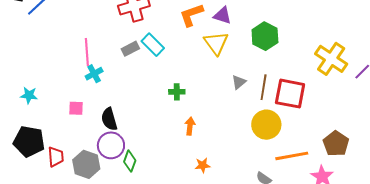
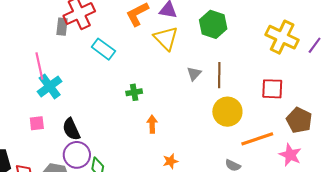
gray rectangle: (130, 49) -> (62, 27), moved, turned -48
cyan cross: (94, 74) -> (50, 86), size x1.4
red square: (290, 94) -> (272, 89), moved, size x0.7

